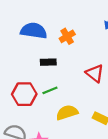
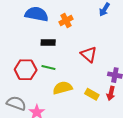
green line: (50, 90) -> (48, 68), turned 32

